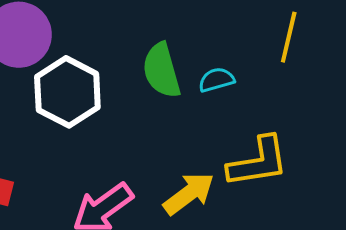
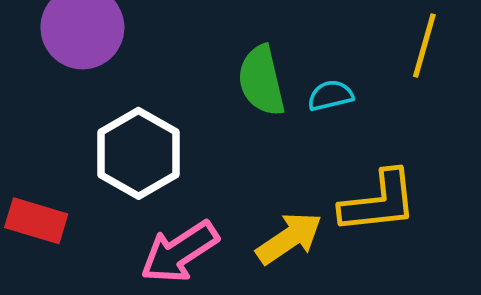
white hexagon: (67, 92) -> (138, 153), moved

